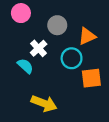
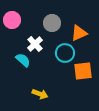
pink circle: (21, 13) -> (12, 20), moved
yellow arrow: (44, 103) -> (40, 94), size x0.7

